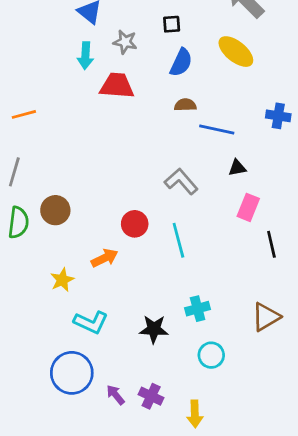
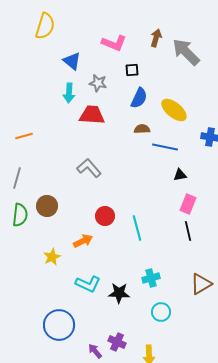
yellow ellipse: (236, 52) -> (174, 110), moved
gray L-shape: (181, 181) -> (89, 168), moved
black line: (271, 244) -> (188, 231), moved
cyan L-shape: (91, 322) -> (88, 284), moved
purple arrow: (116, 395) -> (95, 351), moved

